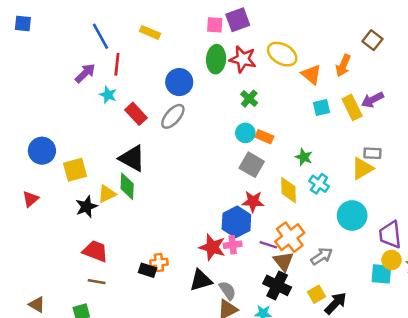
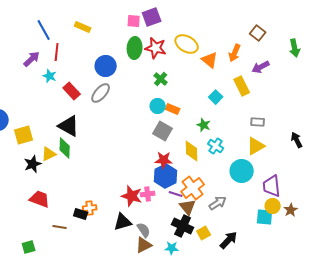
purple arrow: (372, 100) -> (261, 67), moved
cyan square: (322, 107) -> (216, 97), moved, turned -32
yellow triangle: (362, 168) -> (256, 146), moved
blue hexagon: (236, 222) -> (166, 176), moved
brown line: (97, 282) -> (60, 227), moved
yellow square: (317, 294) -> (204, 233), moved

